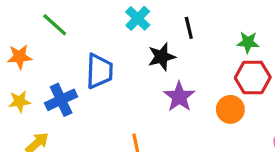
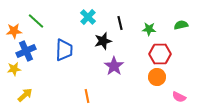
green star: (248, 42) -> (149, 29), moved
orange star: (20, 57) -> (14, 31), moved
blue cross: (61, 100) -> (26, 51), moved
orange circle: (230, 109) -> (157, 77), moved

